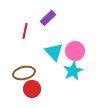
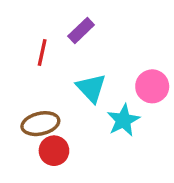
pink circle: (75, 51) -> (152, 86), moved

